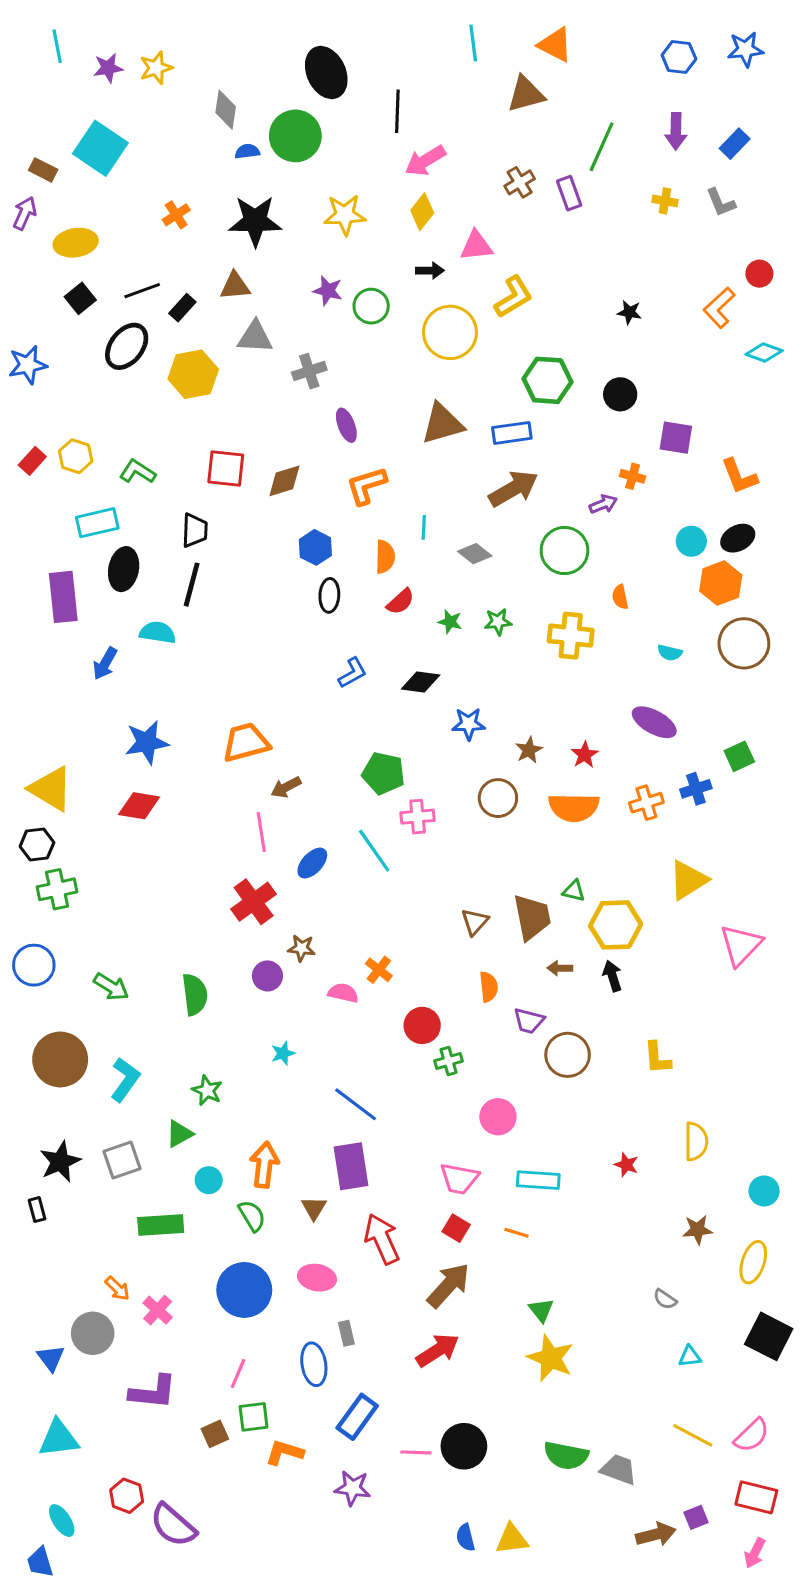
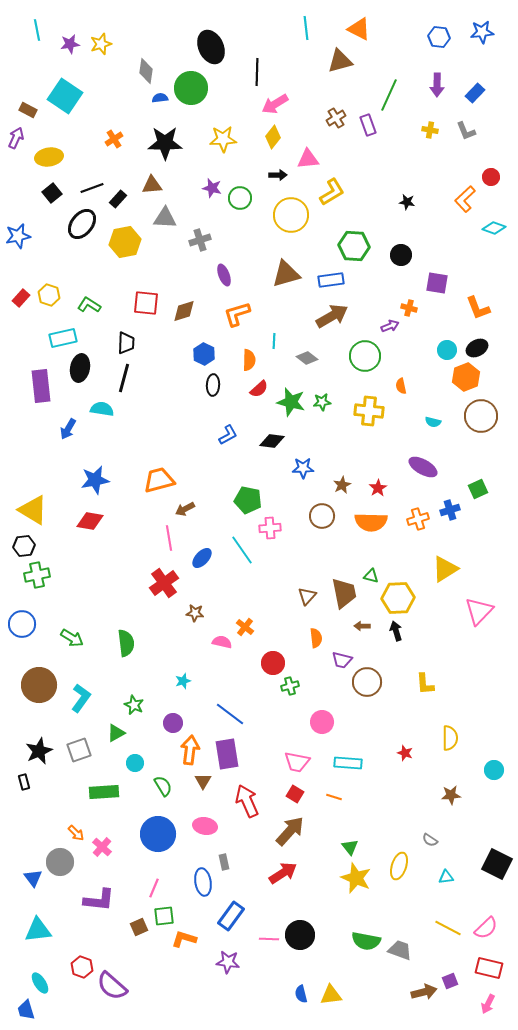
green star: (450, 622) -> (291, 402), size x1.8
purple circle: (267, 976) -> (173, 723), moved
orange arrow: (264, 1165) -> (190, 750), moved
yellow ellipse: (753, 1262) -> (399, 866), moved

